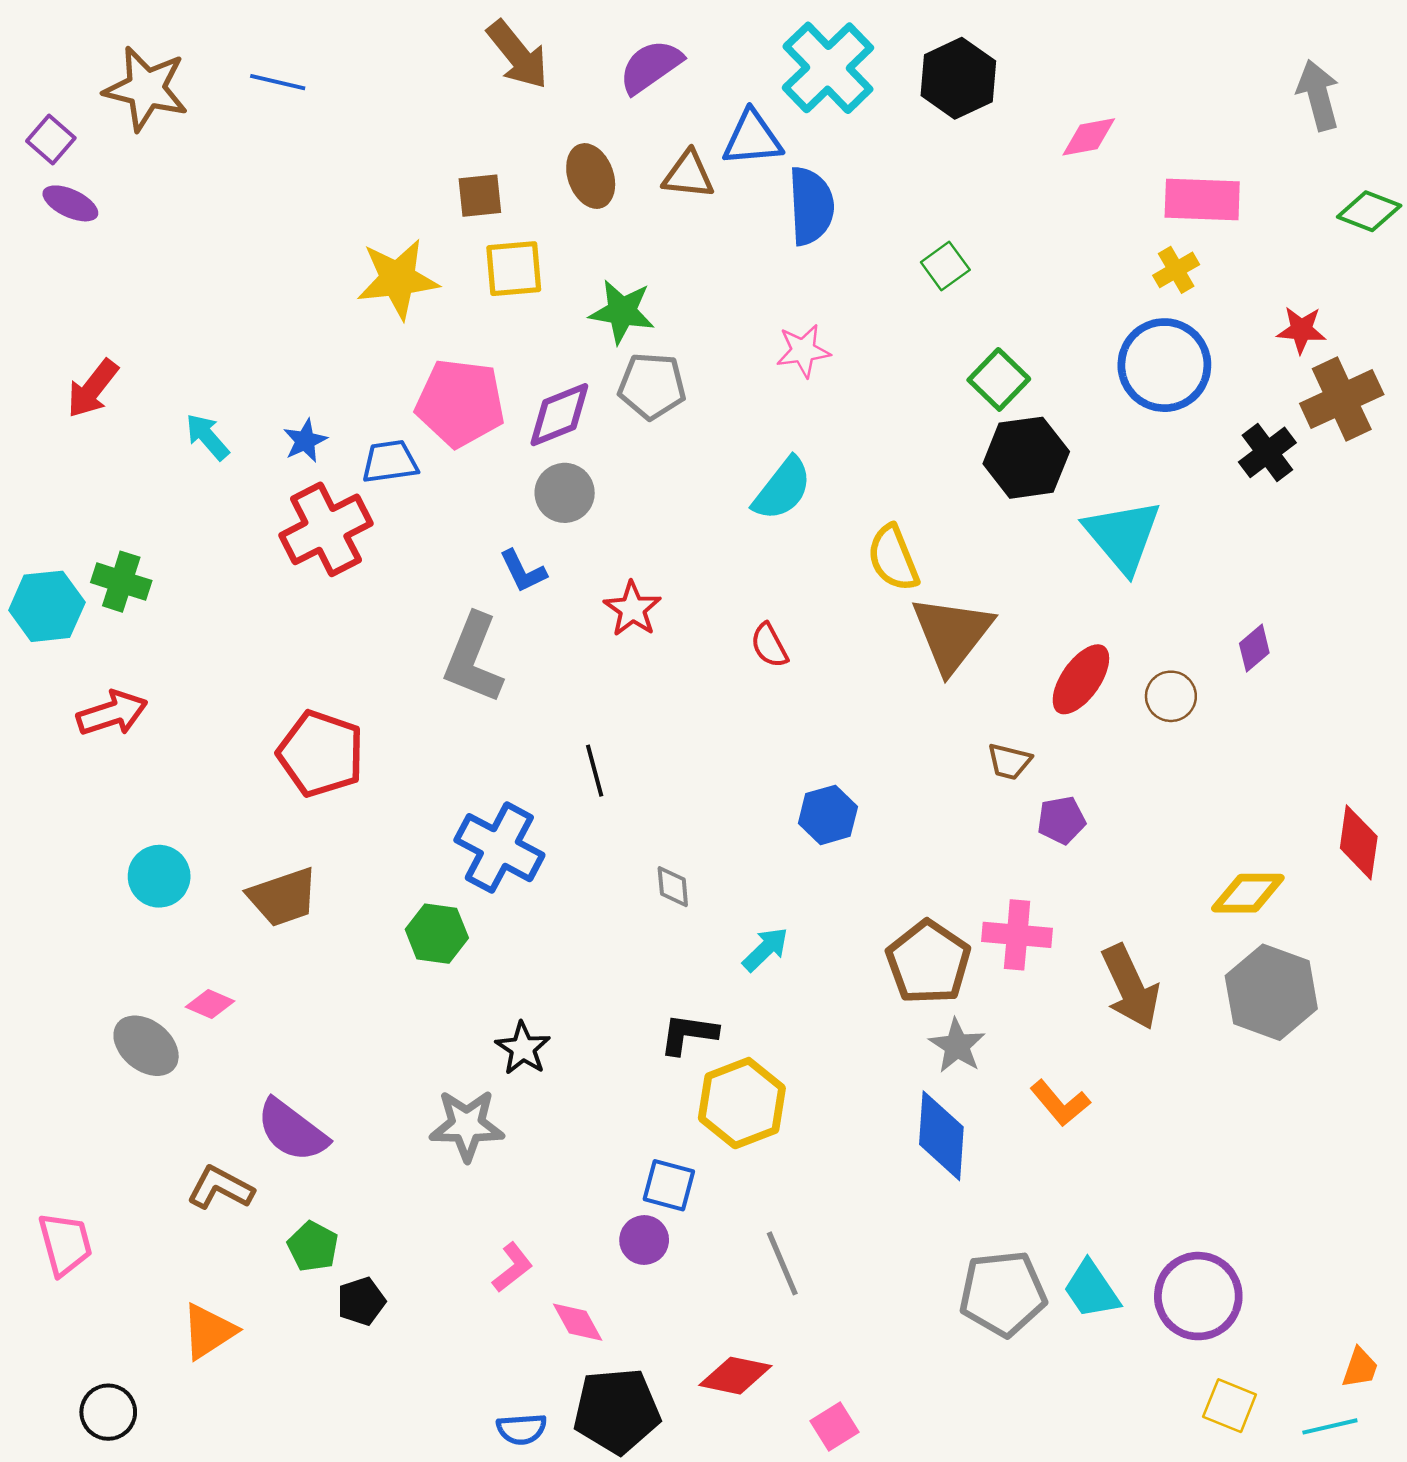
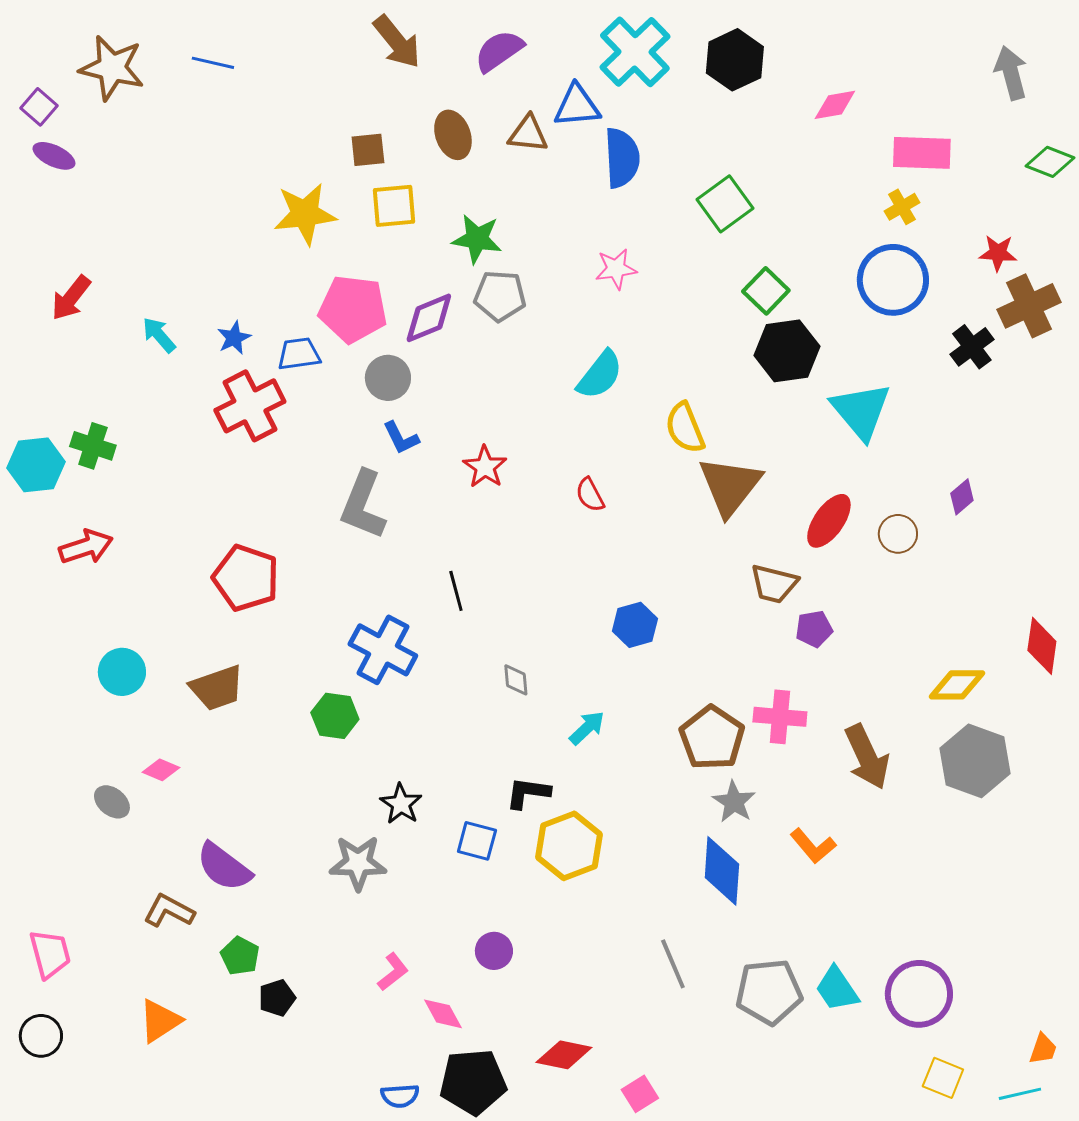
green square: (945, 266) -> (725, 204), size x1.5
gray circle: (565, 493) -> (388, 378), moved
brown trapezoid: (1009, 761) -> (774, 584), size x1.4
gray ellipse: (146, 1046) -> (112, 802), size x0.7
blue square: (669, 1185) -> (477, 841), moved
gray line: (782, 1263) -> (673, 964), moved
black circle: (108, 1412) -> (41, 1036), moved

